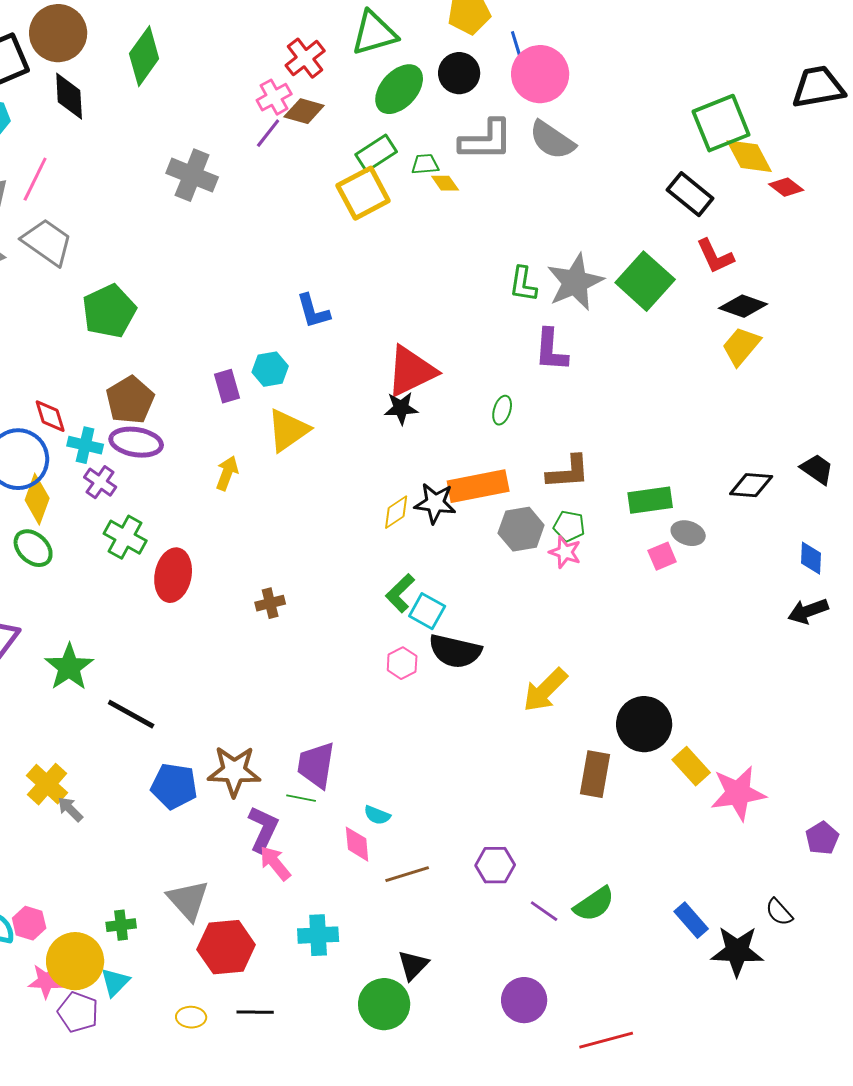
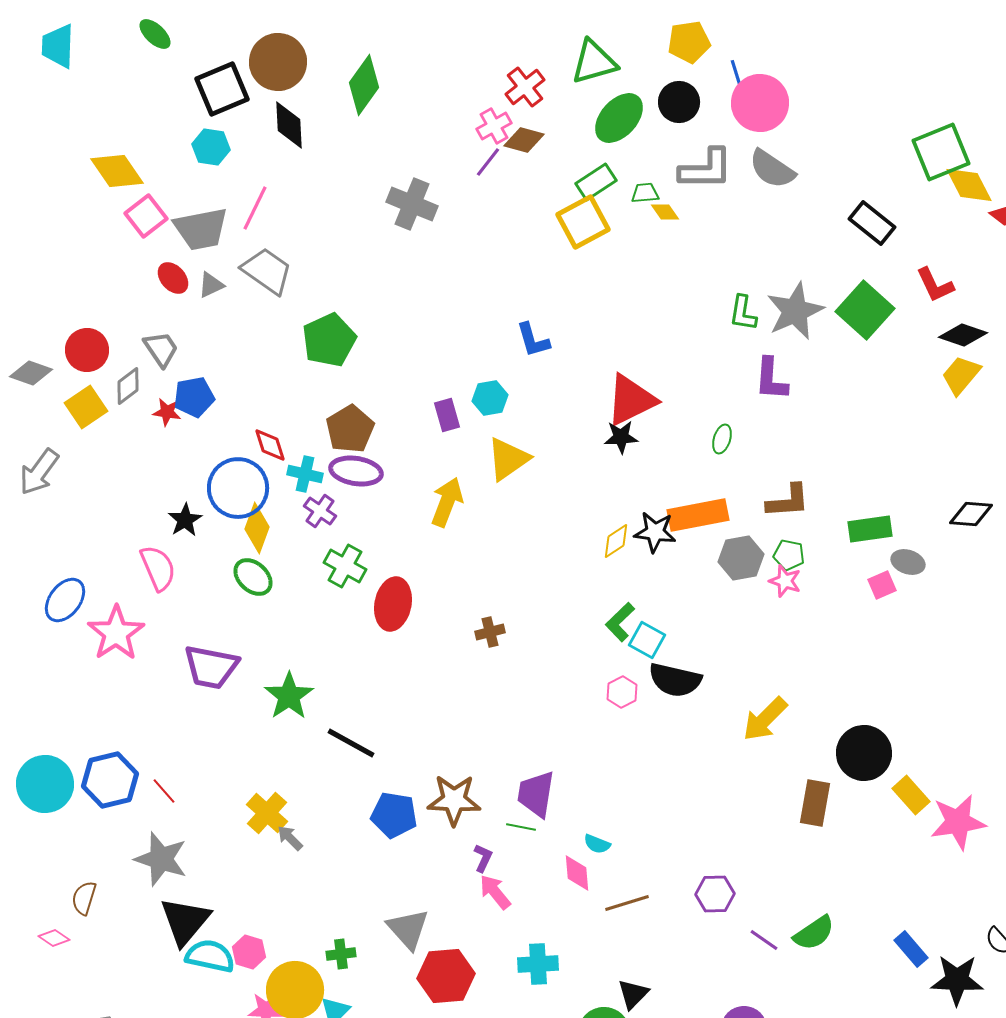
black rectangle: (690, 194) -> (872, 223), moved
yellow arrow: (227, 473) -> (447, 502), size x1.4
purple L-shape: (263, 829) -> (483, 858), size x0.6

